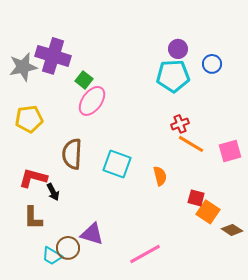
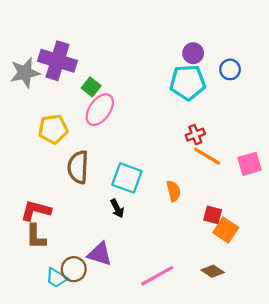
yellow pentagon: (29, 119) -> (53, 129), moved
red L-shape: (33, 178) -> (36, 211), moved
black arrow: (53, 192) -> (117, 208), moved
brown diamond: (232, 230) -> (213, 271), moved

